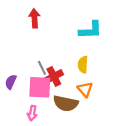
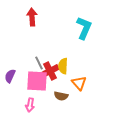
cyan L-shape: (90, 30) -> (84, 28), turned -65
yellow semicircle: (83, 65) -> (63, 66), moved
brown semicircle: (66, 103) -> (61, 96), size x0.6

